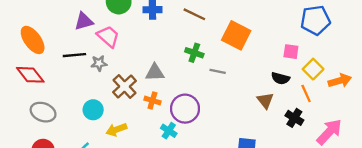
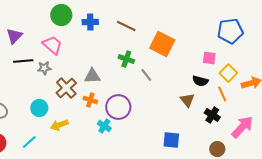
purple triangle: (84, 21) -> (14, 36), moved, turned -30
gray line: (218, 71) -> (146, 75), turned 40

